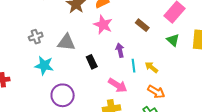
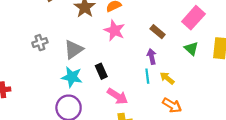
gray triangle: (66, 42) -> (74, 49), turned -42
purple arrow: (120, 50) -> (152, 57), moved
cyan star: (44, 65) -> (72, 77), moved
pink arrow: (118, 85) -> (117, 96), moved

